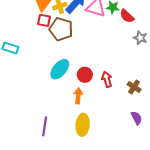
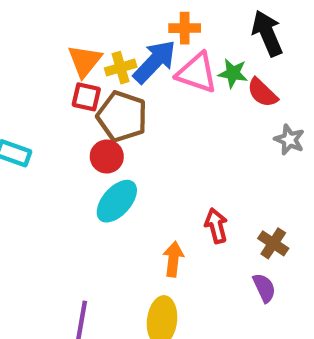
red circle: (85, 75) -> (107, 157), moved
orange arrow: (78, 96) -> (173, 259), moved
purple semicircle: (137, 118) -> (264, 288), moved

